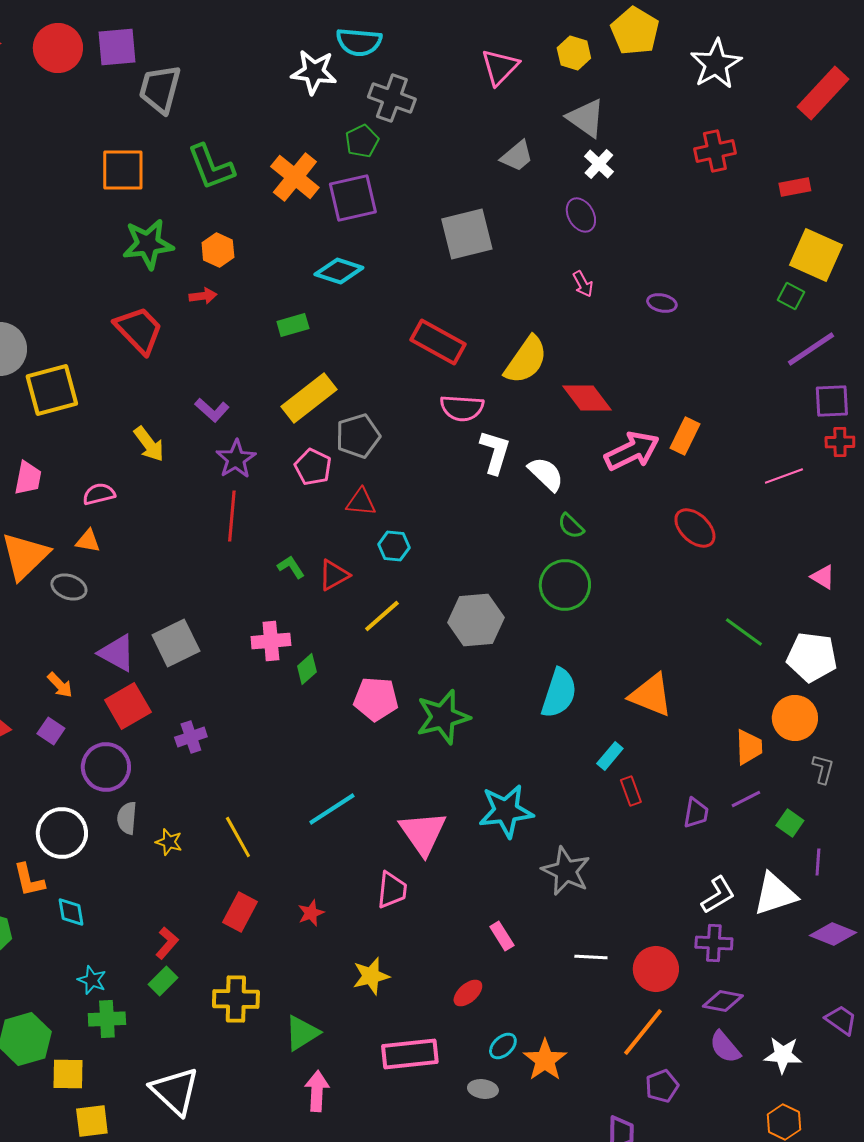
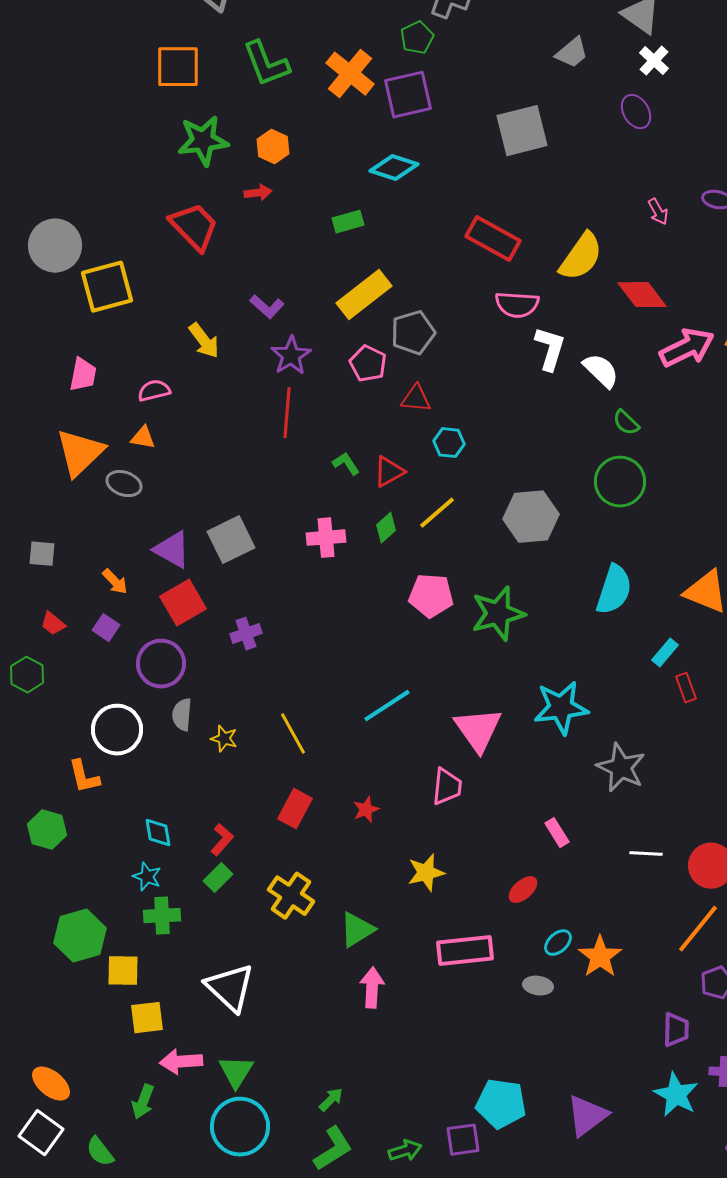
pink arrow: (583, 284) -> (658, 212), moved
green diamond: (307, 669) -> (386, 528), moved
cyan diamond: (71, 912) -> (158, 833), moved
yellow cross: (236, 999) -> (291, 896), turned 33

